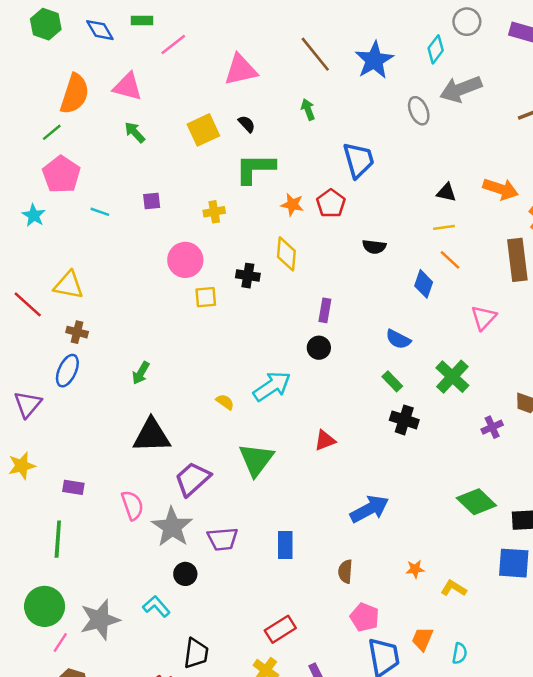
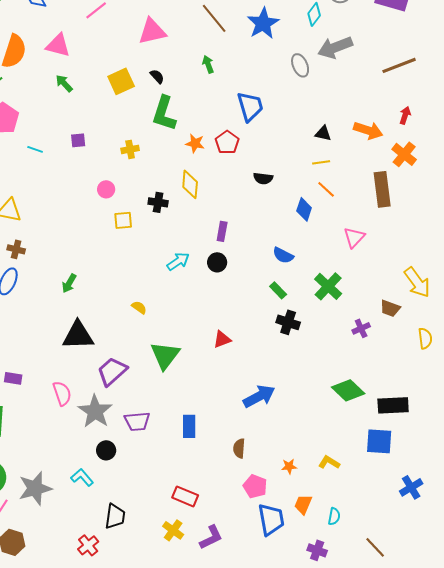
green L-shape: (255, 168) -> (164, 113), turned -72
pink circle: (185, 260) -> (106, 189), size x0.6
cyan arrow: (272, 386) -> (178, 261), moved, size x0.7
orange star: (415, 569) -> (289, 466), moved
red rectangle: (280, 629) -> (185, 496), turned 55

